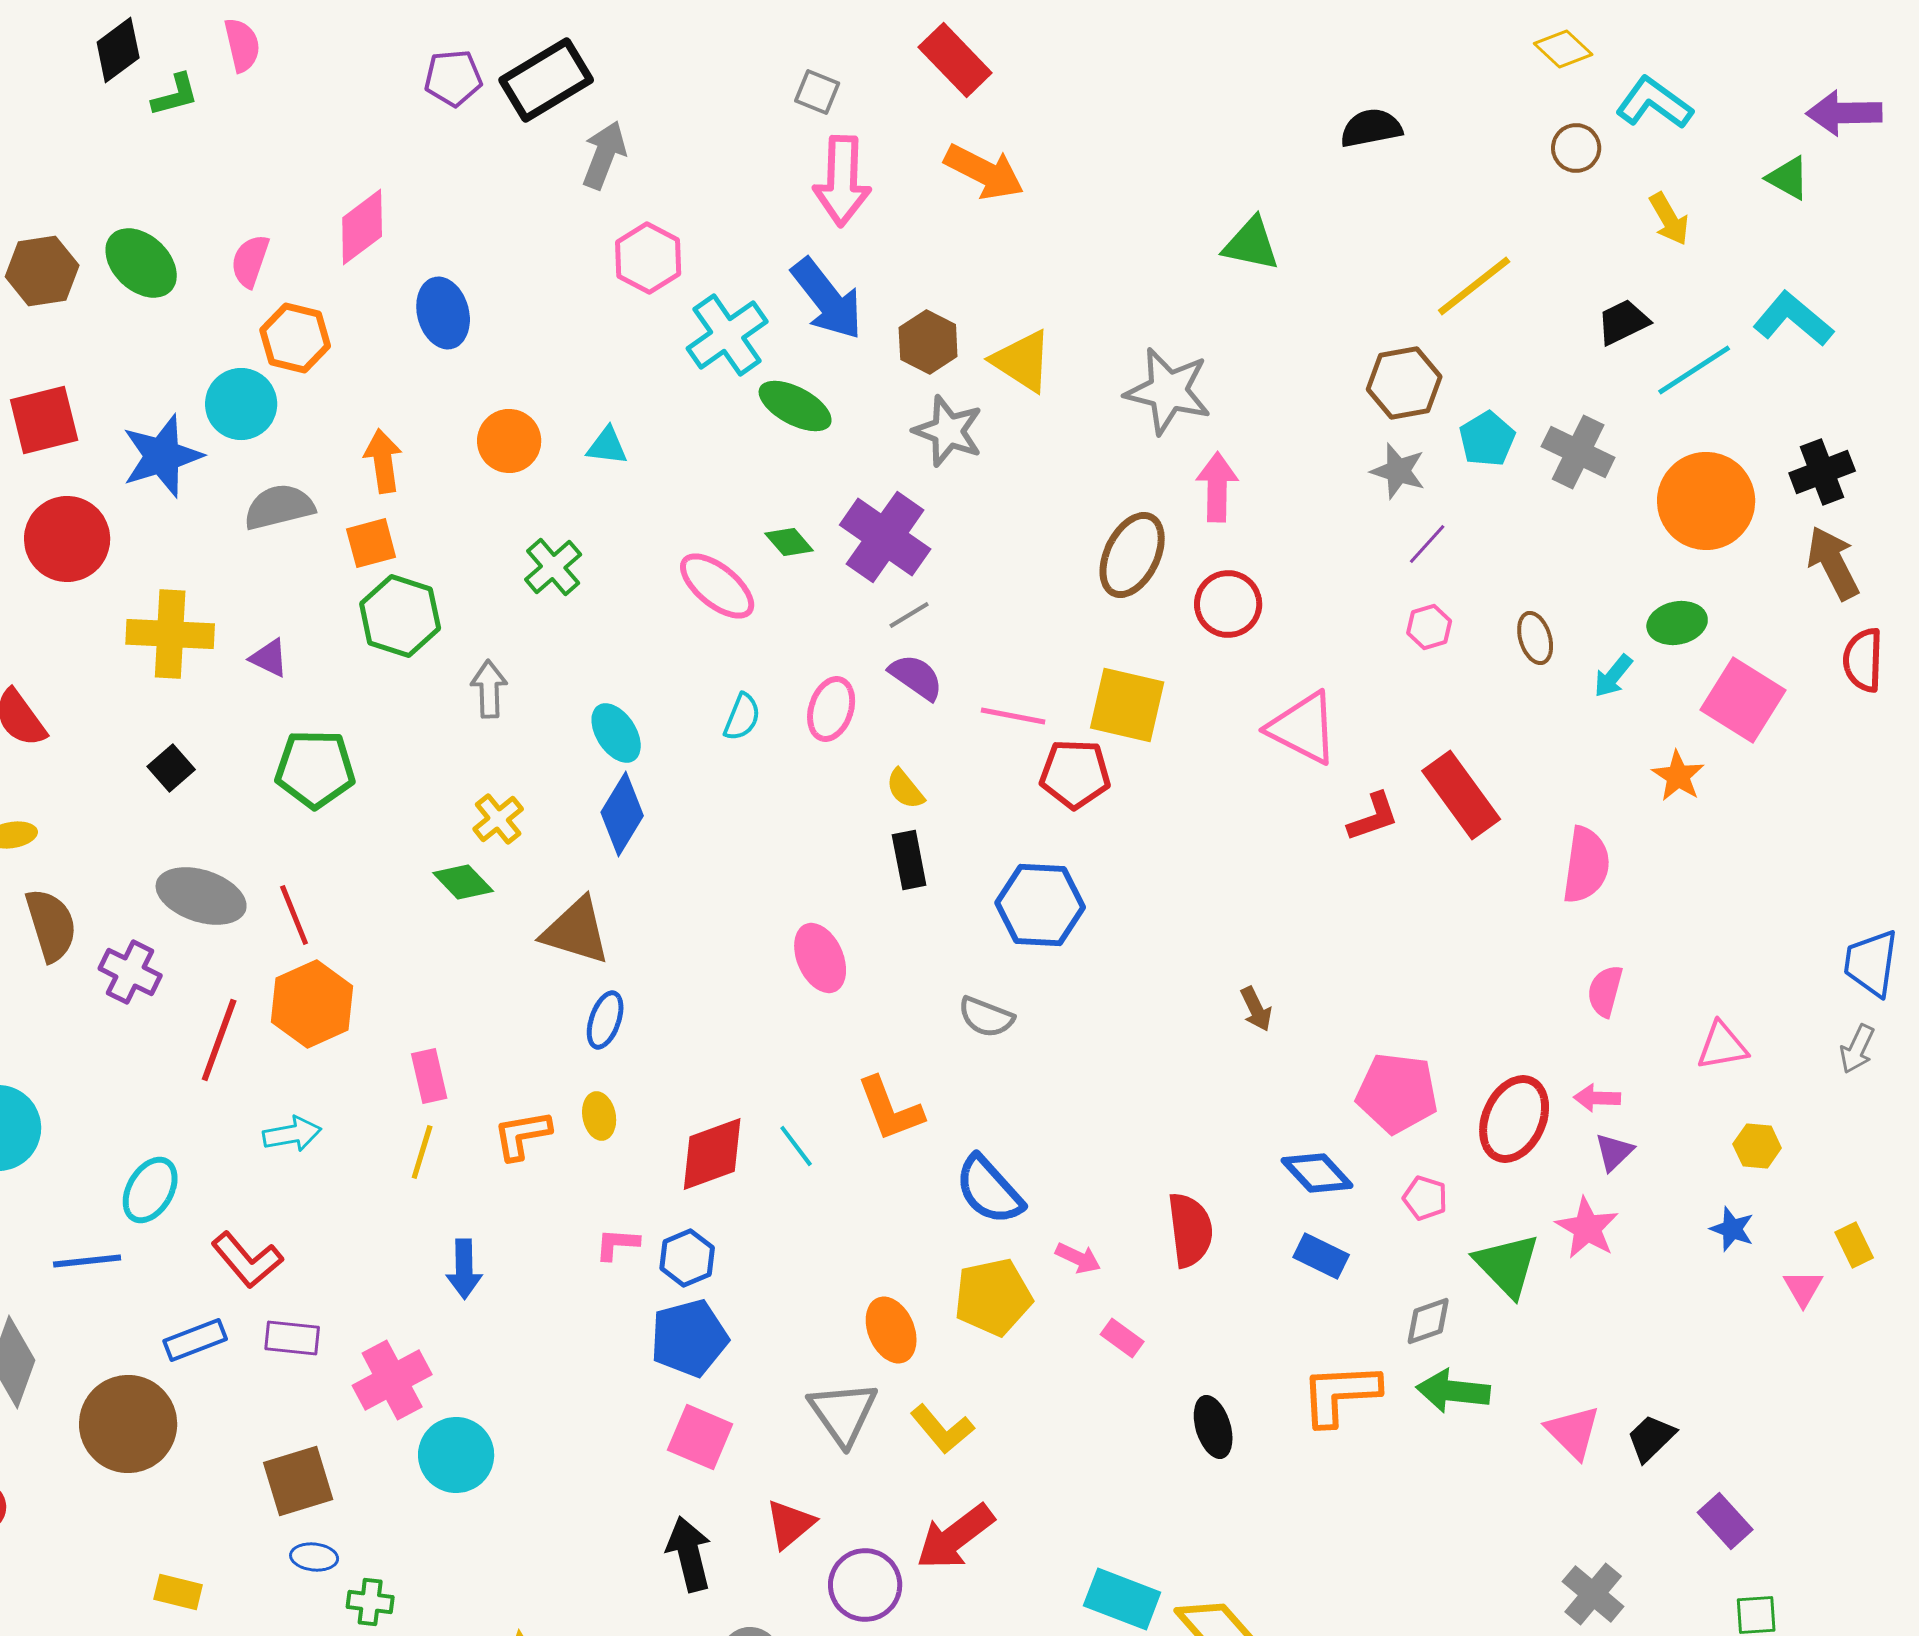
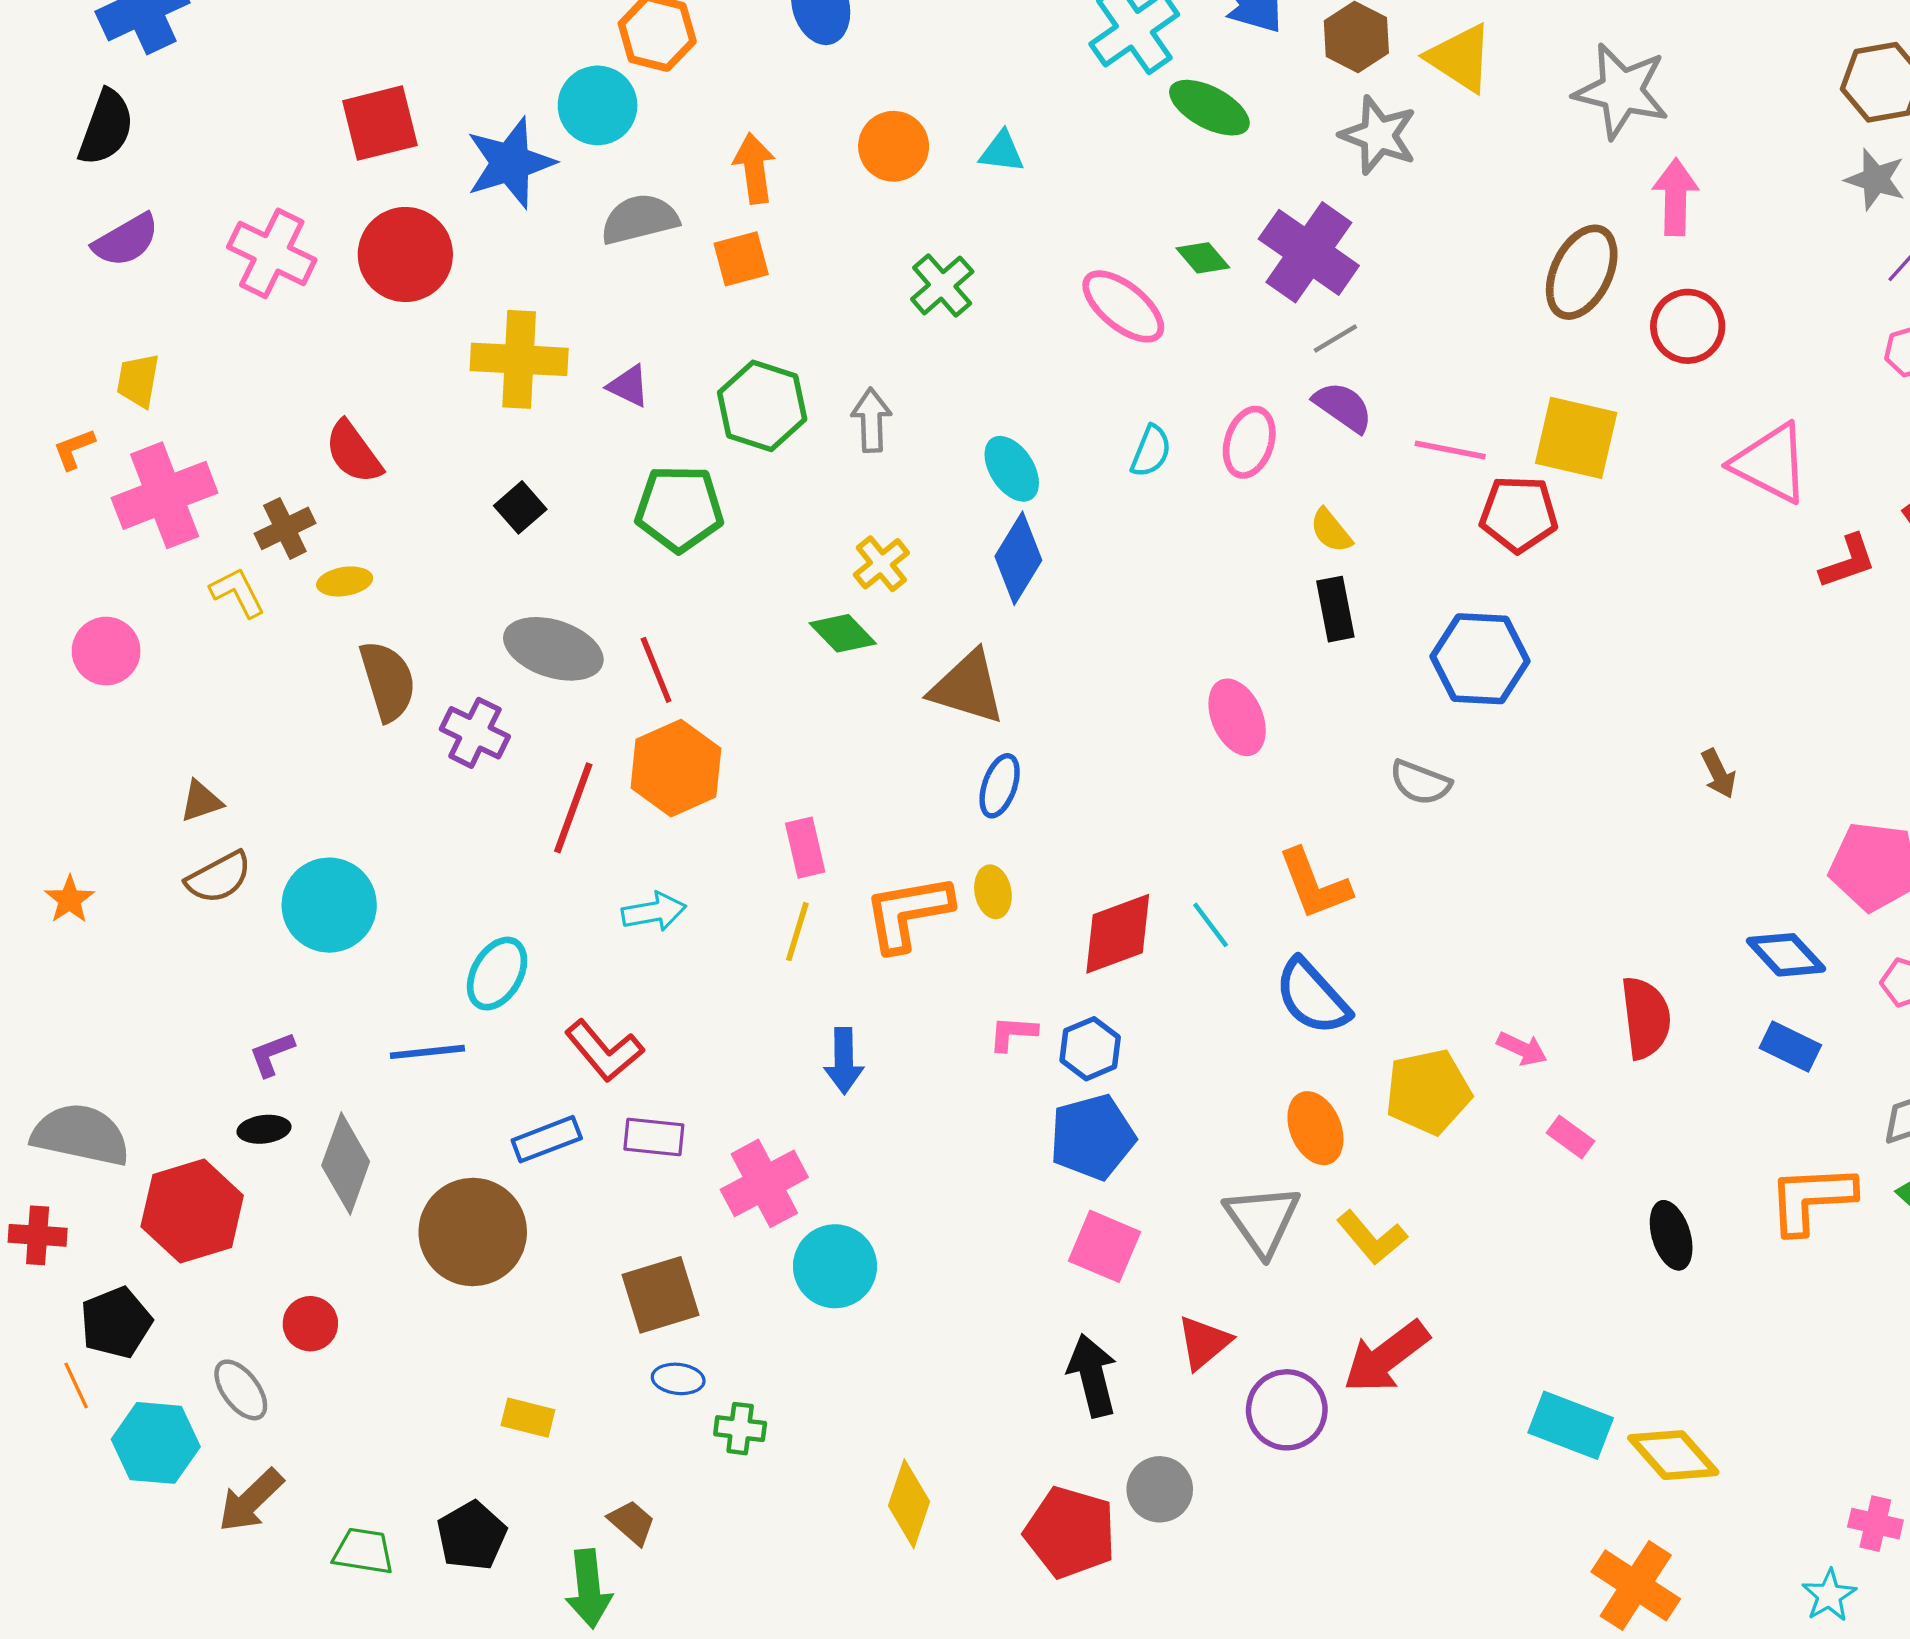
green hexagon: (400, 616) -> (762, 406), moved
orange L-shape: (522, 1135) -> (908, 913), size x1.4
blue semicircle: (989, 1190) -> (1312, 997), moved

